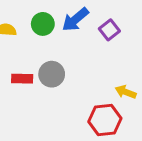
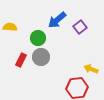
green circle: (43, 24) -> (38, 38), moved
red rectangle: (22, 79) -> (21, 60), turned -64

